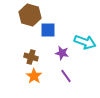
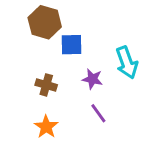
cyan arrow: (85, 42) -> (127, 63), turned 50
orange star: (34, 76) -> (46, 127), moved

